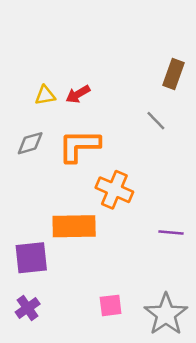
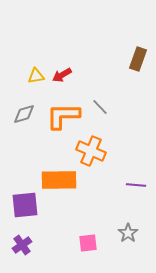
gray line: (156, 121) -> (100, 107), moved
gray star: (166, 314) -> (128, 233), moved, size x0.6

